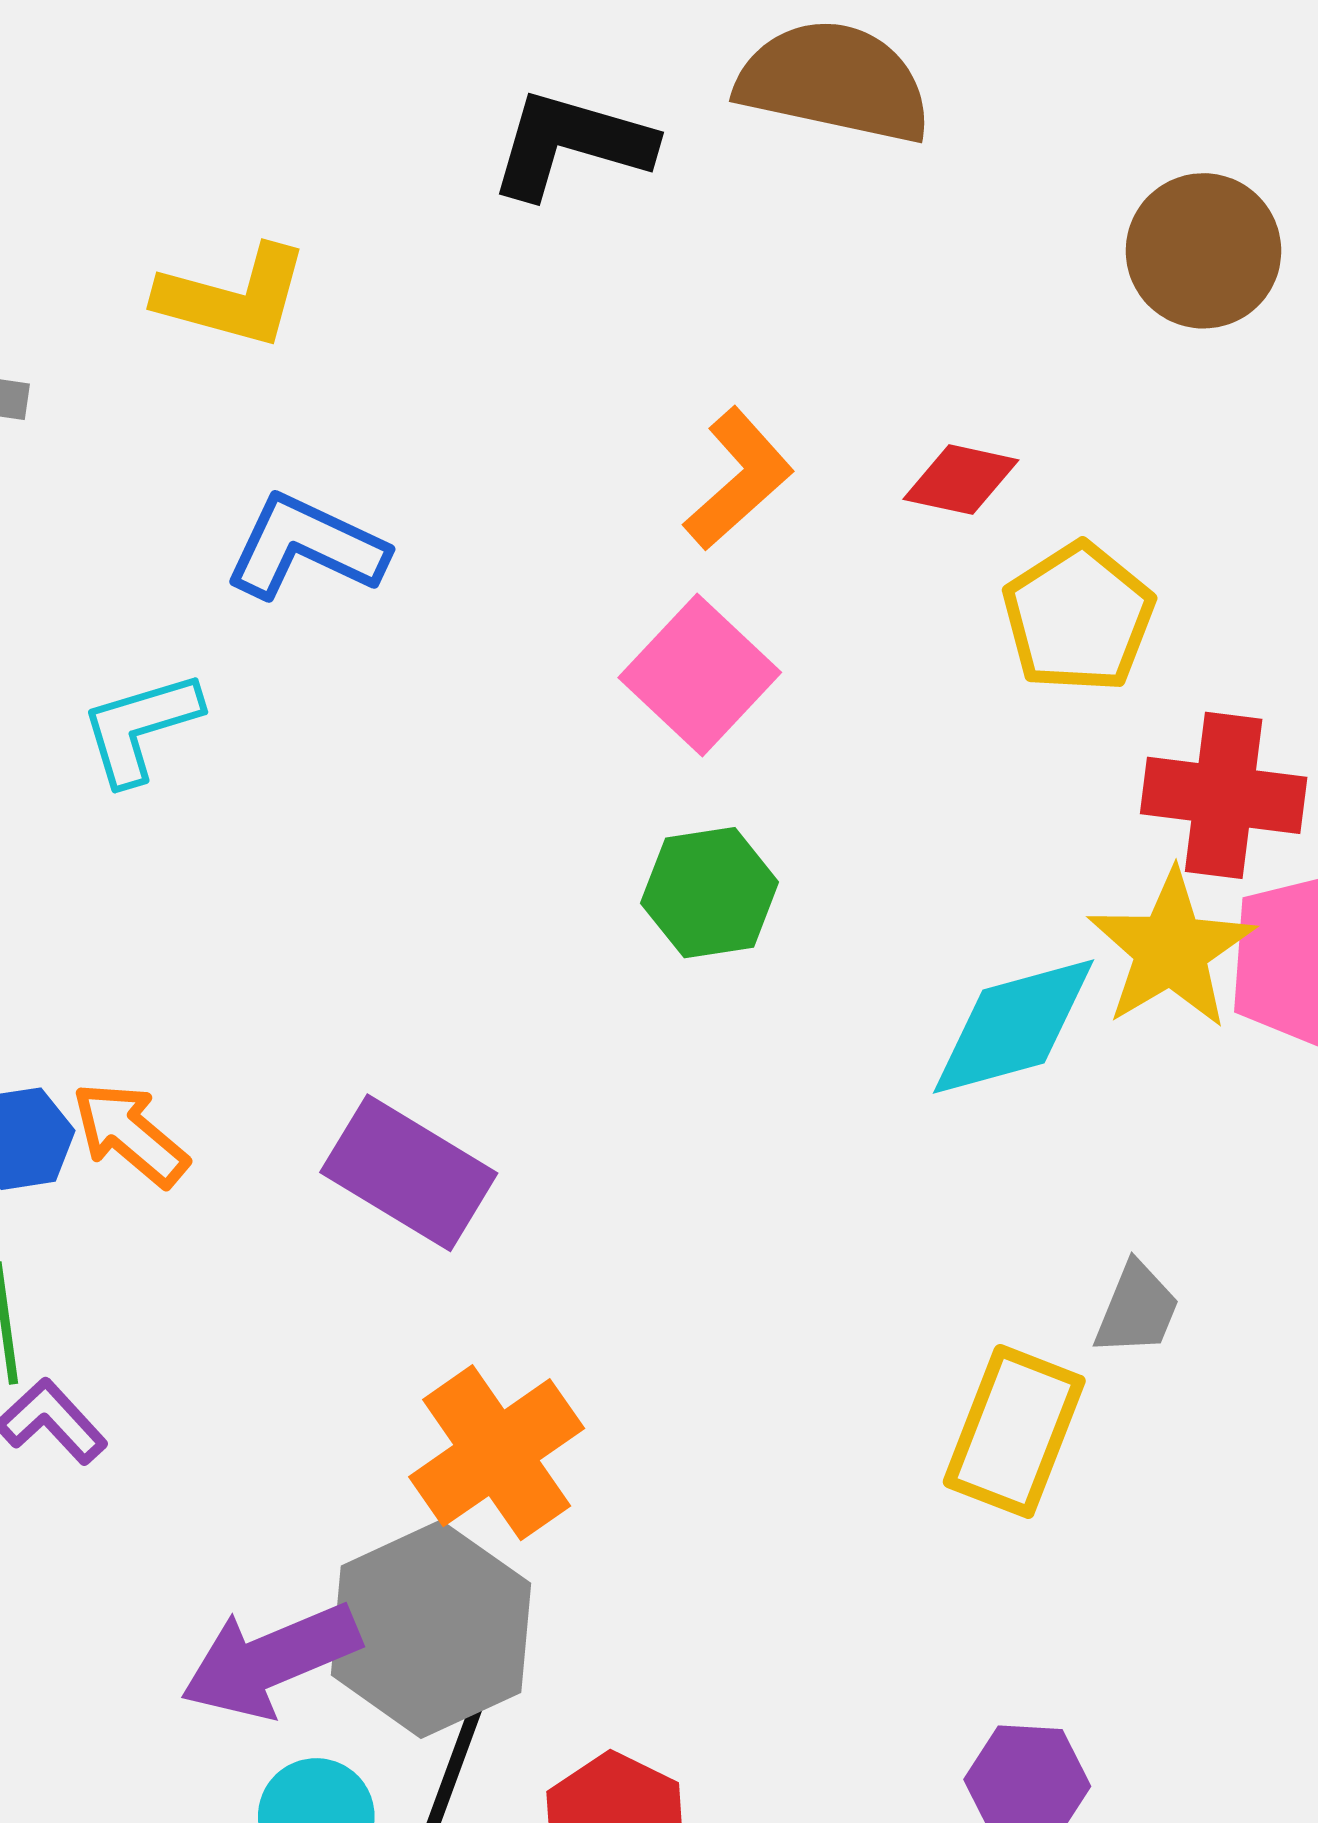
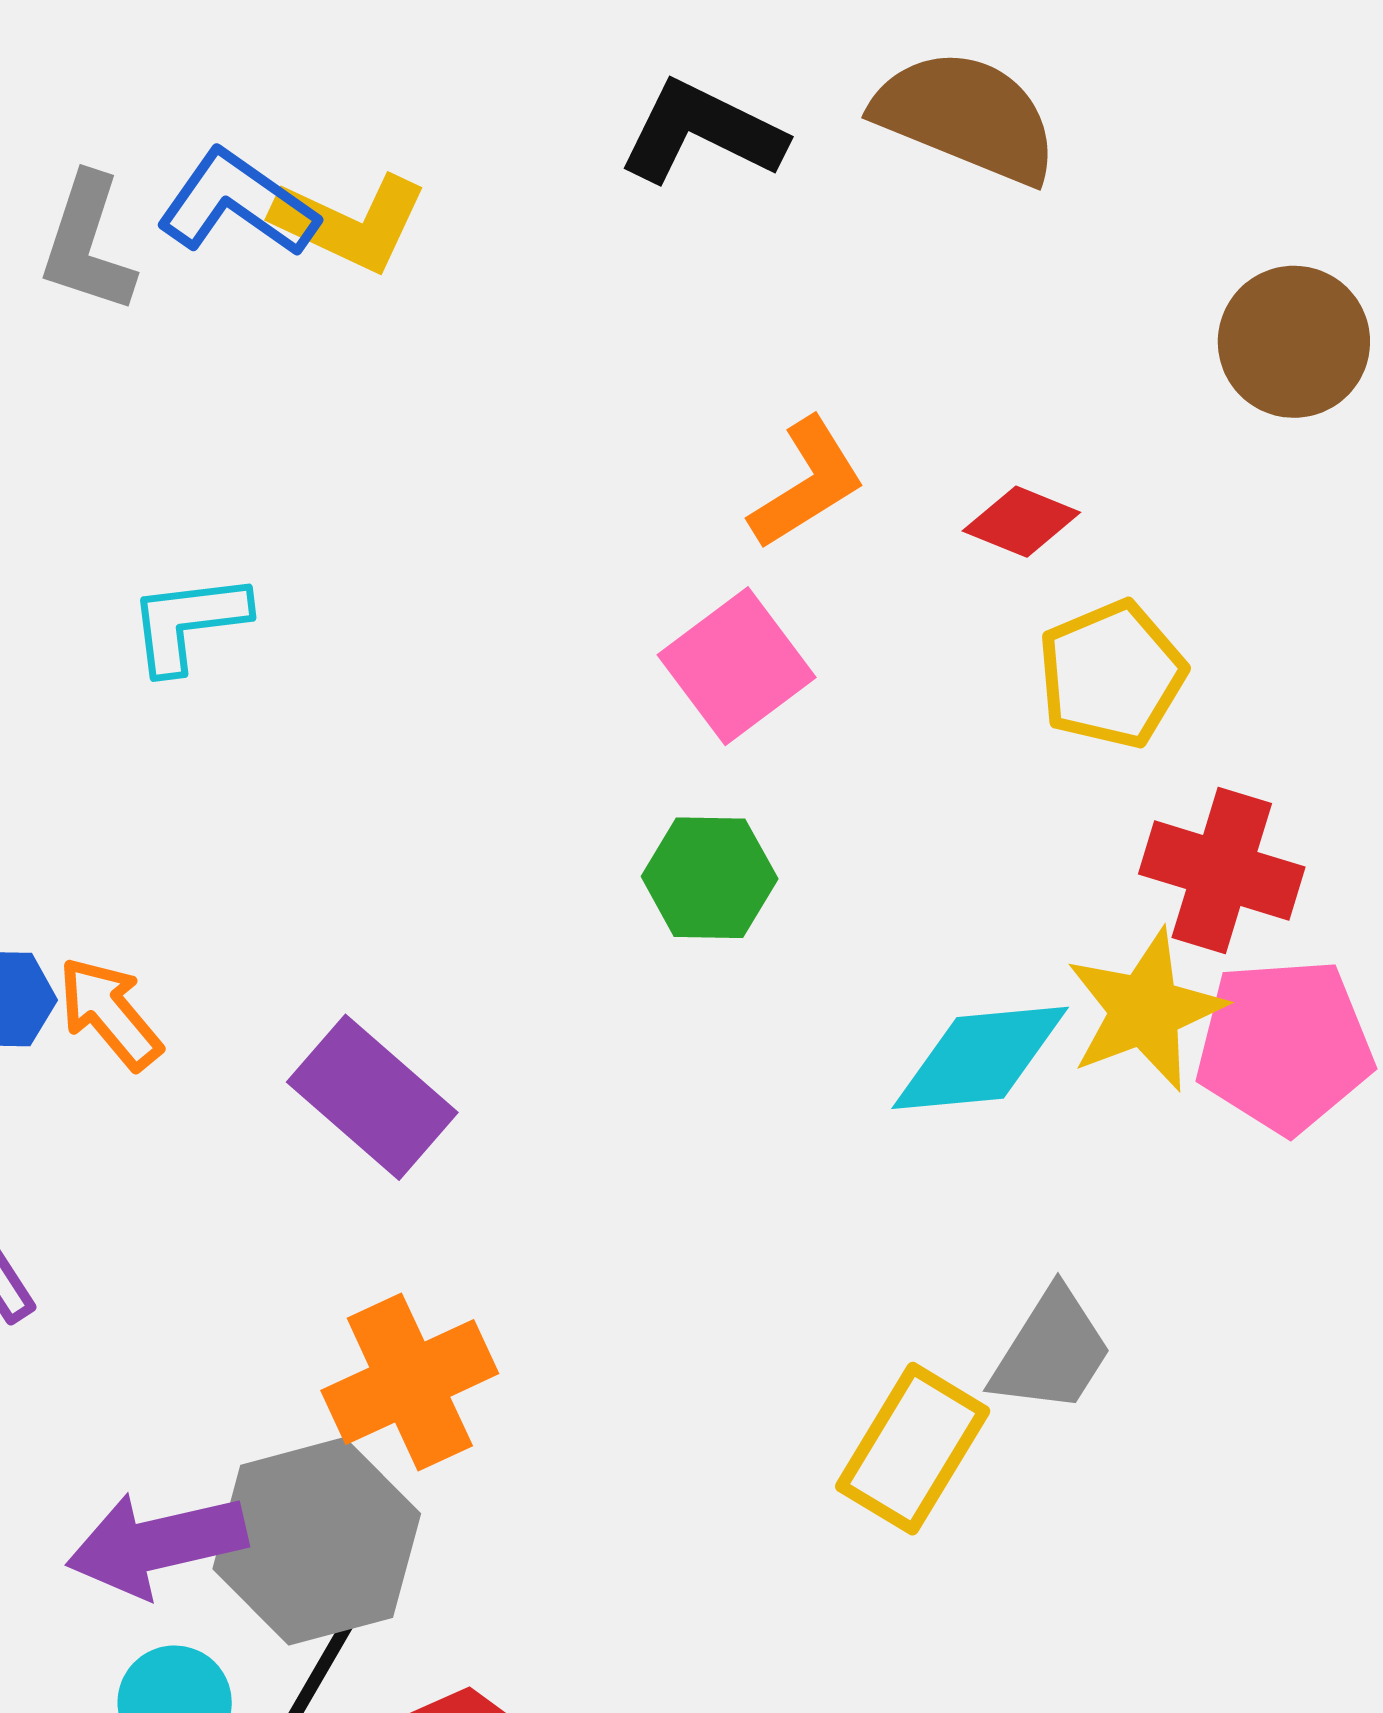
blue L-shape: (306, 547) -> (237, 203), moved
gray trapezoid: (1137, 1309) -> (1052, 1351), size x1.4

